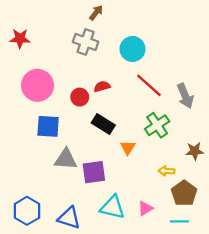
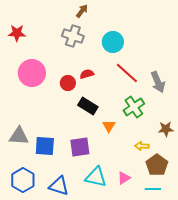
blue square: (48, 126) -> (45, 146), moved
gray triangle: (66, 159) -> (19, 136), moved

